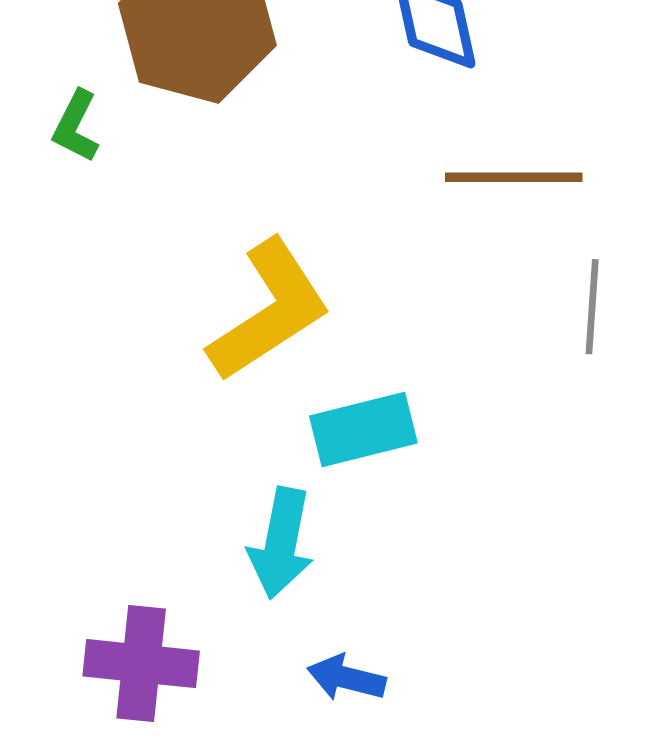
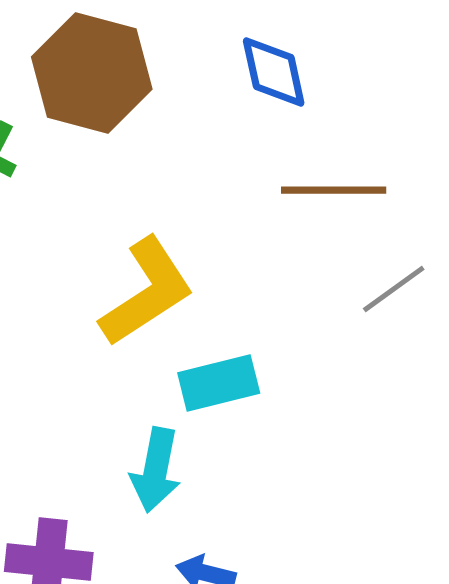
gray line: (592, 307) -> (394, 289), turned 50

